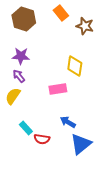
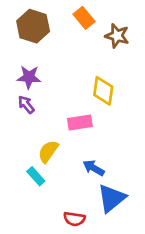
yellow semicircle: (13, 96) -> (48, 151), moved
red semicircle: (42, 139) -> (74, 219), moved

